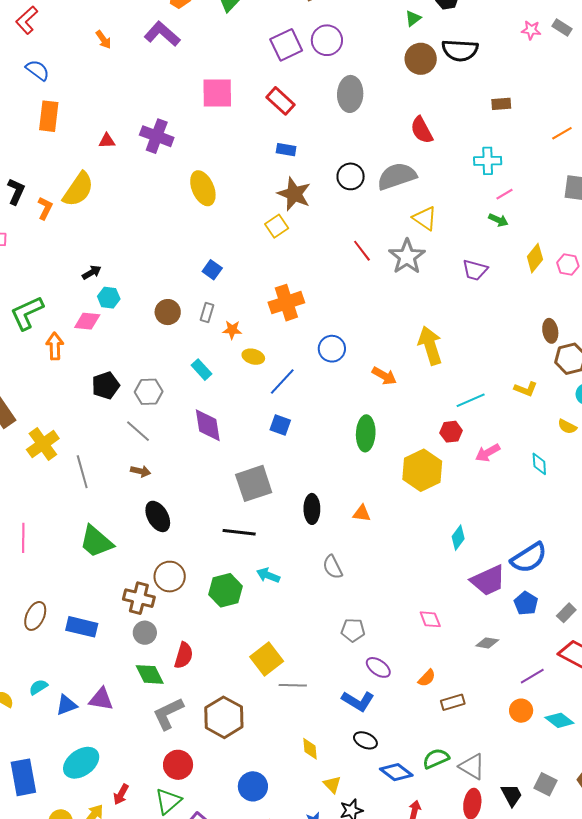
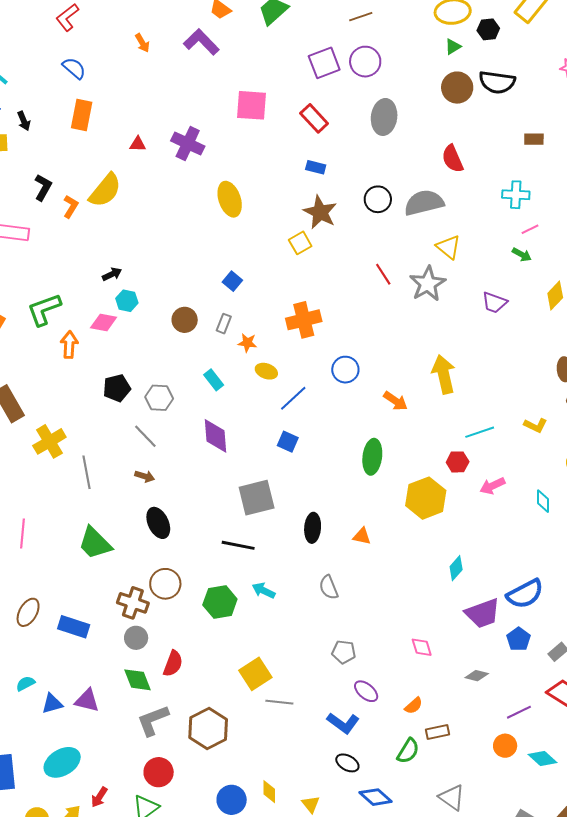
yellow diamond: (310, 749) -> (269, 792), moved
green semicircle: (436, 759) -> (408, 751), moved, turned 140

